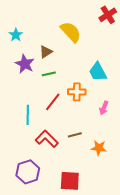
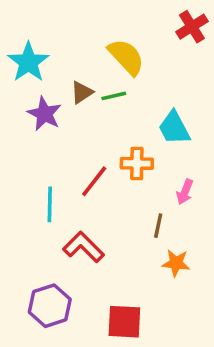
cyan star: (16, 35) -> (28, 62), size x1.6
green line: (49, 74) -> (114, 96), moved
brown line: (75, 135) -> (158, 226), moved, turned -64

